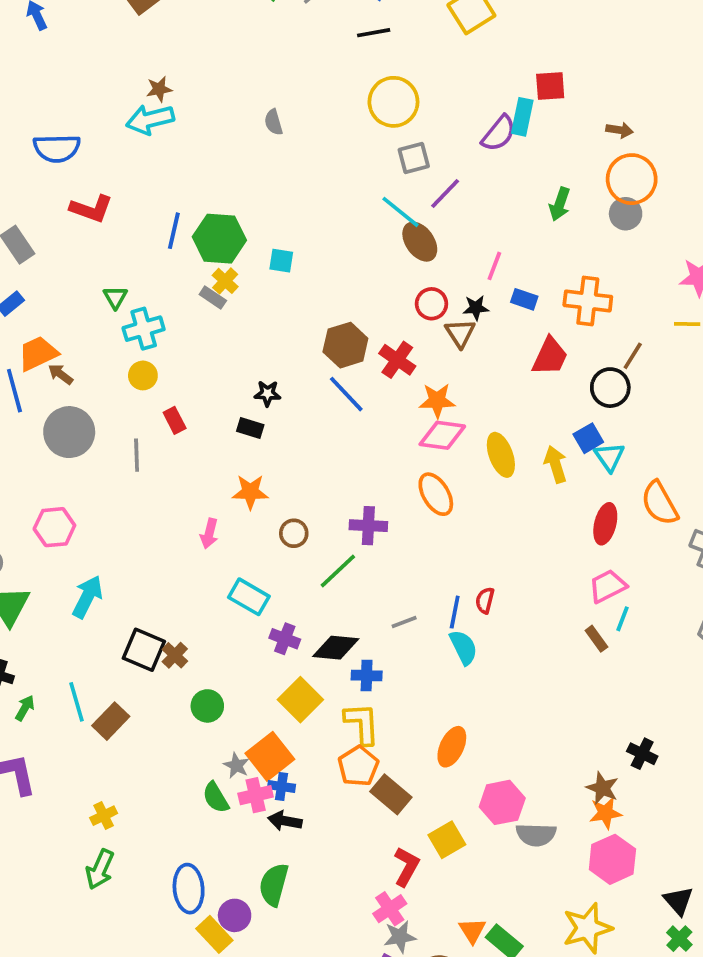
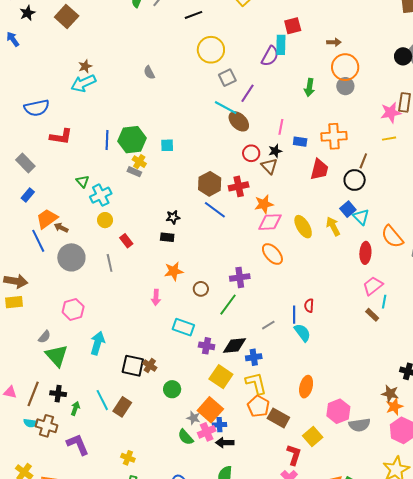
red cross: (397, 360) -> (239, 186), turned -36
yellow cross: (104, 816) -> (128, 458), turned -32

